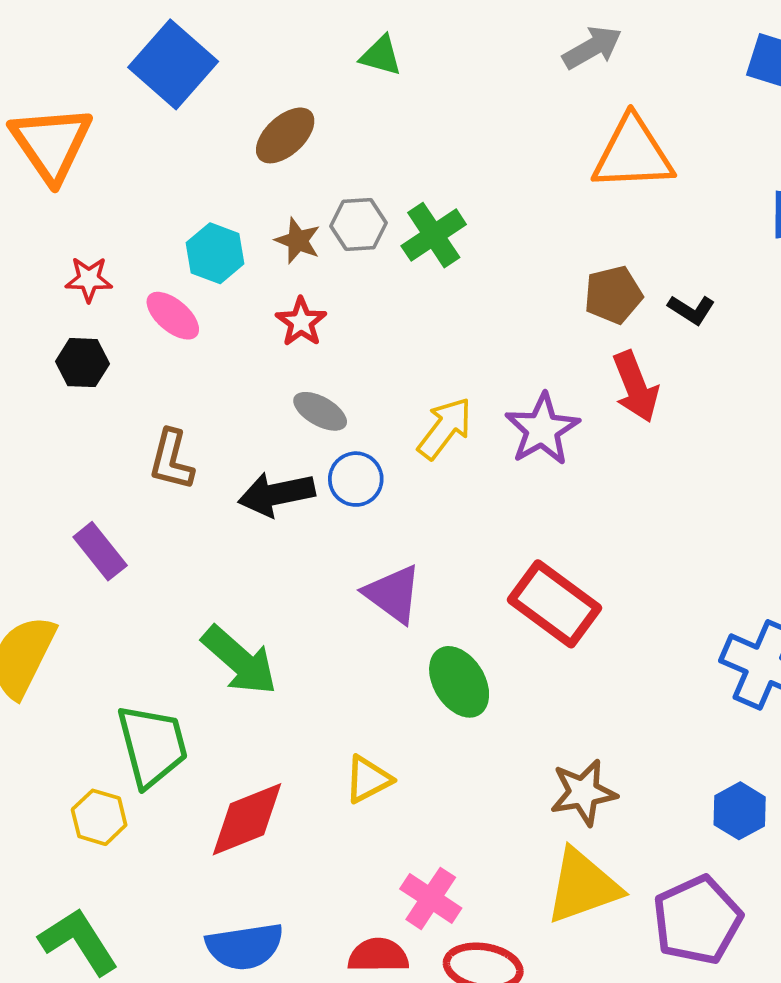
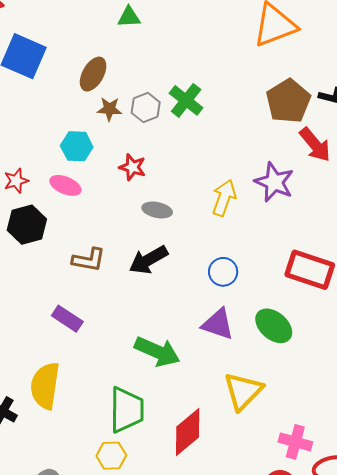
brown star: (298, 241) -> (109, 109), moved
brown pentagon: (613, 295) -> (288, 101), size x1.4
black hexagon: (83, 363) -> (27, 225), size x1.4
brown L-shape: (171, 460) -> (89, 260), turned -76
blue circle: (356, 479) -> (223, 272), moved
purple triangle: (393, 594) -> (218, 324), moved
green trapezoid: (152, 745) -> (127, 410), turned 33
yellow triangle: (368, 779) -> (243, 391), size x1.5

